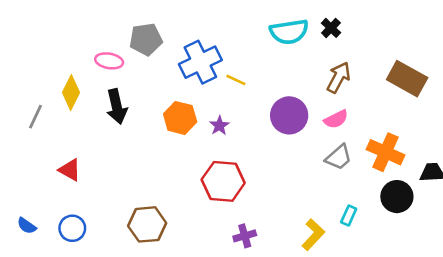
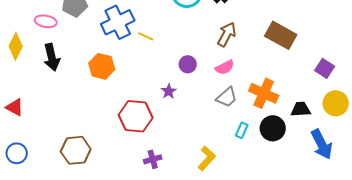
purple circle: (289, 115) -> (188, 64), size x0.6
purple star: (219, 126) -> (169, 91), moved
cyan rectangle: (349, 216) -> (242, 130), moved

